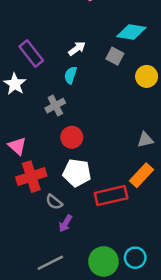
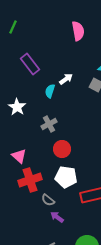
purple rectangle: (31, 54) -> (30, 64), moved
cyan semicircle: (71, 75) -> (50, 91), moved
purple arrow: (65, 223) -> (57, 217), turned 96

